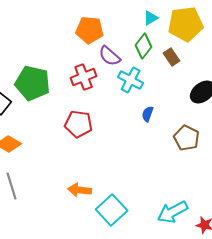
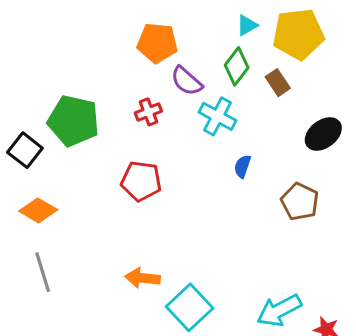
red cross: (84, 77) -> (148, 112), size x0.7

